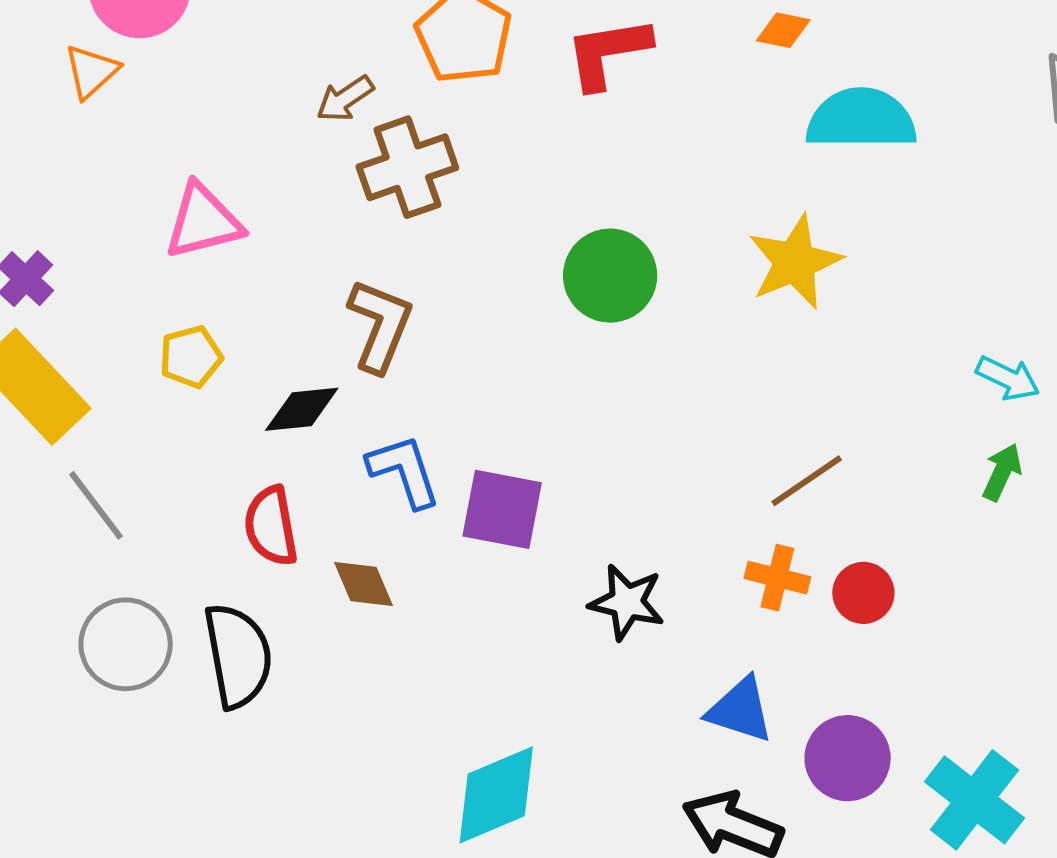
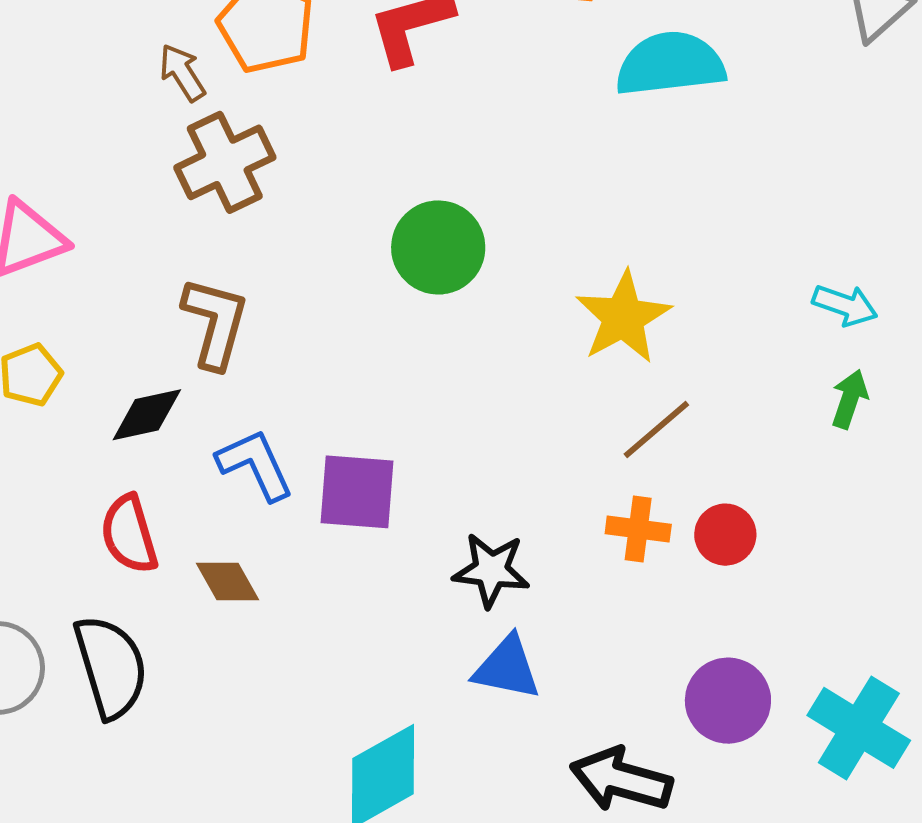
brown arrow: (345, 99) -> (182, 73), moved, turned 98
yellow star: (795, 262) -> (623, 317), moved
blue triangle: (740, 710) -> (507, 668), moved

